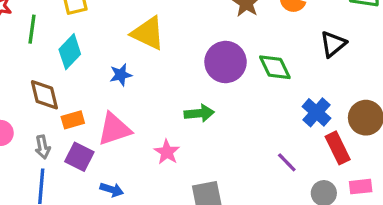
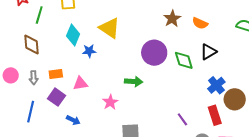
black triangle: (333, 44) -> (208, 52), moved
cyan diamond: (70, 52) -> (73, 35), moved, turned -30
brown diamond: (44, 95) -> (31, 45), moved
blue cross: (316, 112) -> (216, 85), moved
pink triangle: (114, 129) -> (80, 83), size x0.7
gray arrow: (43, 147) -> (34, 78), moved

